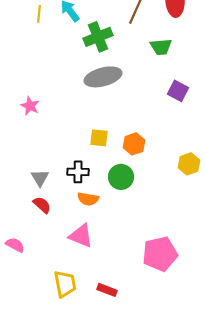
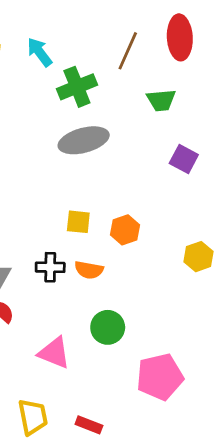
green circle: (121, 177) -> (108, 327), moved
orange semicircle: (88, 199) -> (89, 270), moved

